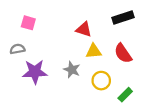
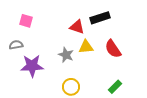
black rectangle: (123, 17) -> (100, 18), moved
gray star: (72, 70) -> (66, 55), moved
yellow circle: (101, 81) -> (71, 87), moved

